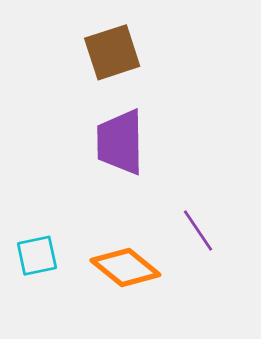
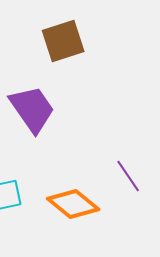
purple trapezoid: (120, 142) -> (32, 109), moved, turned 146

